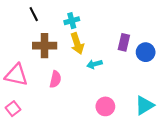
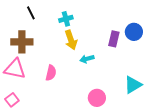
brown cross: (45, 46) -> (22, 42), moved
blue circle: (146, 52) -> (134, 32), moved
cyan triangle: (144, 105) -> (133, 85), moved

